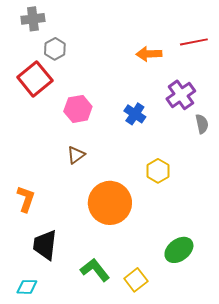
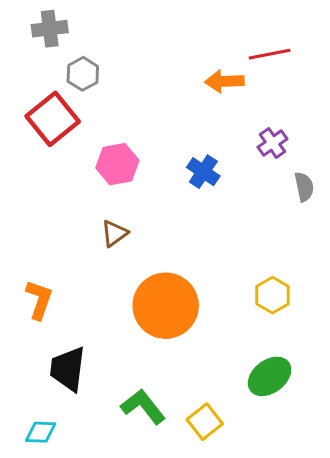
red line: (194, 42) -> (270, 54), moved
purple cross: (181, 95) -> (273, 143), size x0.7
yellow hexagon: (158, 171) -> (273, 295), moved

